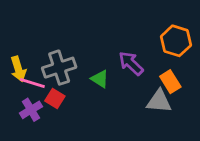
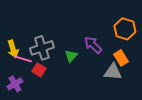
green triangle: (100, 79) -> (71, 56), turned 40
purple cross: (31, 110) -> (15, 84), moved

